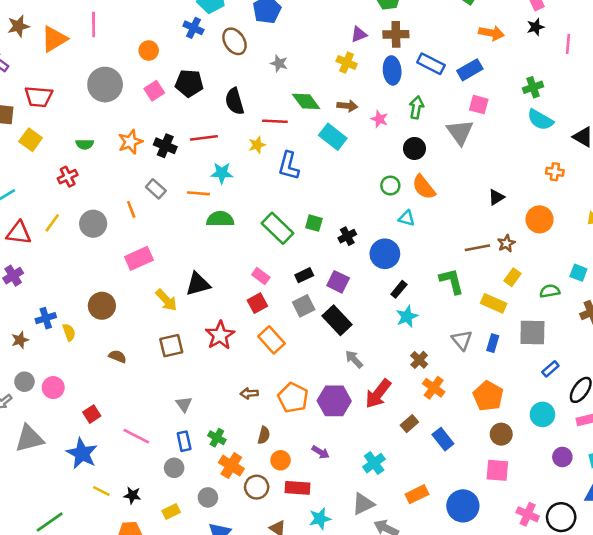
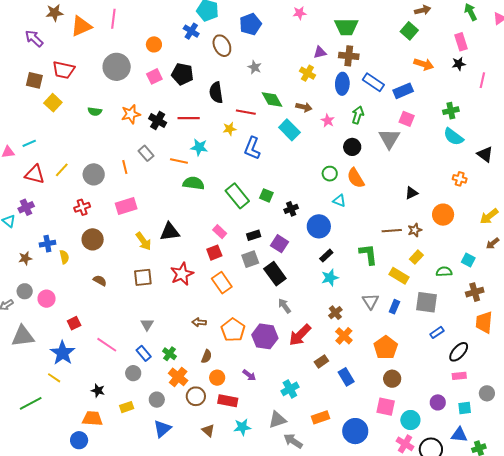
red cross: (68, 177) -> (82, 207), moved
cyan circle: (542, 414) -> (410, 420), moved
blue rectangle: (184, 441) -> (144, 353), turned -35
yellow line: (101, 491) -> (54, 378), moved

